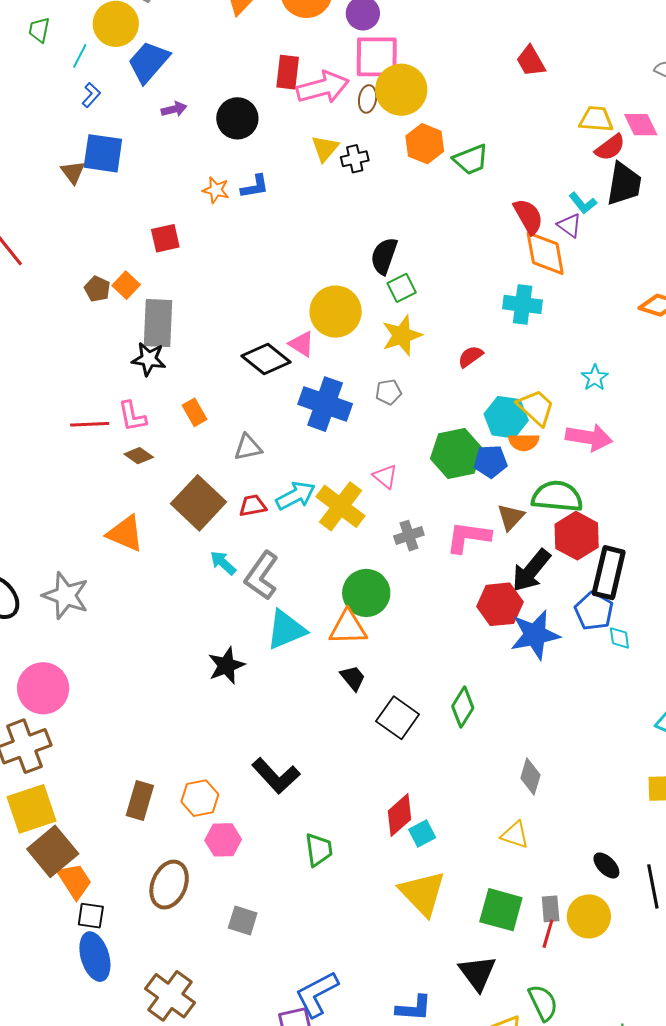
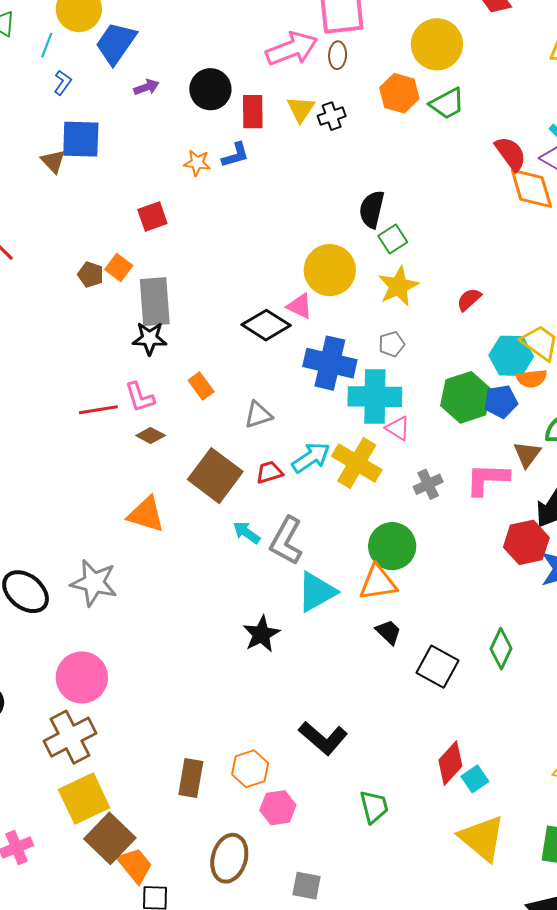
red rectangle: (288, 72) -> (253, 112), moved
yellow circle: (401, 90) -> (437, 44), moved
cyan cross: (523, 304) -> (375, 397), moved, size x1.4

